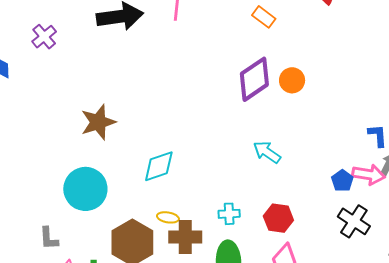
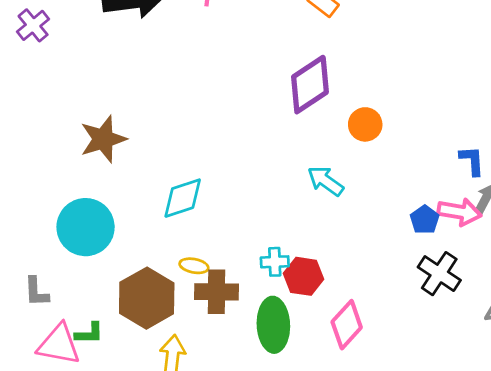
orange circle: (292, 80) -> (365, 124), moved
red hexagon: (278, 218) -> (304, 276), moved

